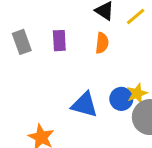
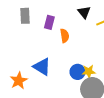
orange semicircle: (102, 43) -> (65, 36), moved, turned -32
blue triangle: (84, 105) -> (42, 67), moved

